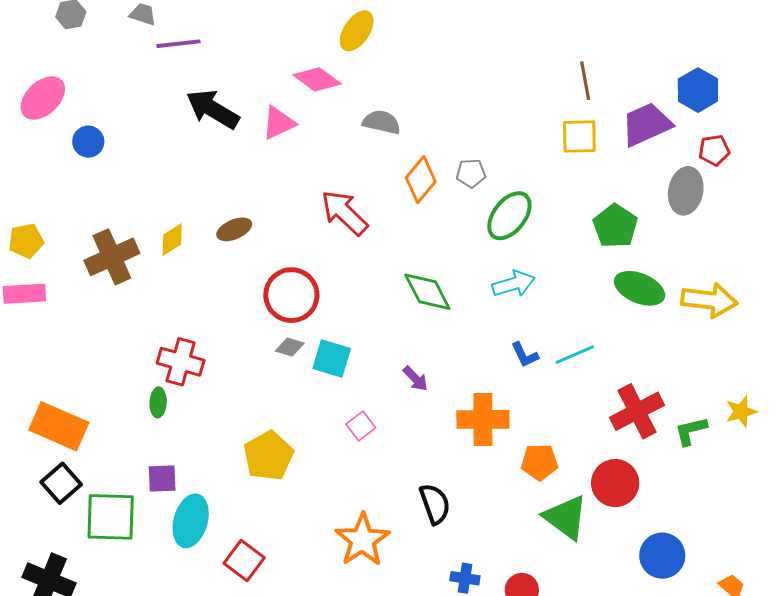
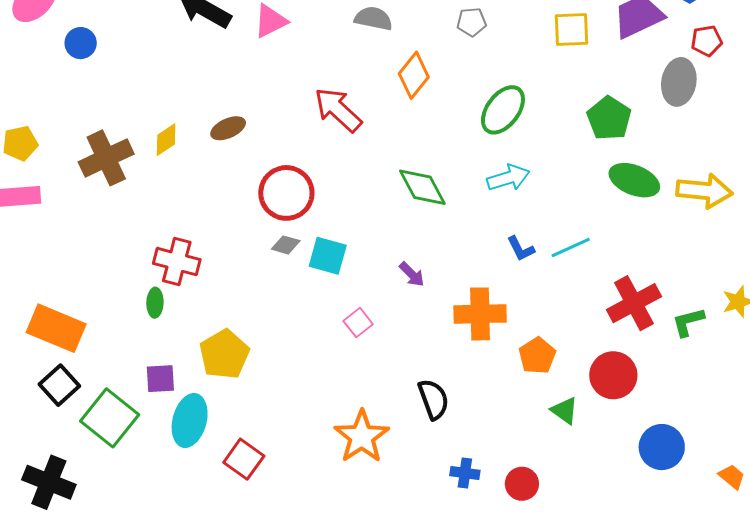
gray pentagon: (471, 173) -> (472, 22), moved
yellow pentagon: (268, 456) -> (224, 354), moved
orange pentagon: (539, 462) -> (537, 356), turned -30
green square: (111, 517) -> (110, 418), turned 38
green triangle: (566, 517) -> (565, 411), size x0.6

